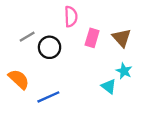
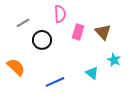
gray line: (27, 37) -> (23, 23), moved
cyan star: (124, 71) -> (114, 60), moved
blue line: (48, 97) -> (55, 82), moved

